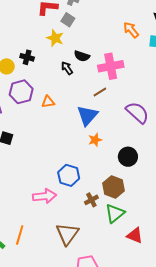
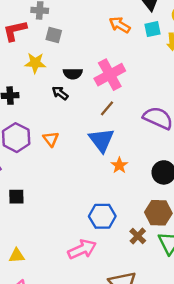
gray square: (68, 20) -> (54, 35), moved
orange triangle: (48, 102) -> (51, 139), turned -40

